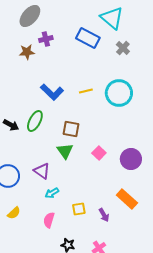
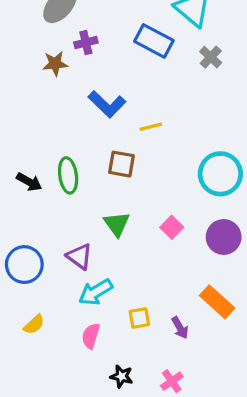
blue L-shape: (52, 92) -> (107, 104), moved
cyan circle: (119, 93) -> (220, 174), moved
green ellipse: (35, 121) -> (68, 175), turned -35
brown square: (71, 129) -> (122, 164), moved
cyan arrow: (52, 193) -> (96, 292), size x1.5

